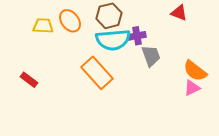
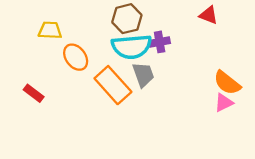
orange ellipse: (70, 21) -> (76, 57), moved
gray trapezoid: (151, 56) -> (143, 75), moved

